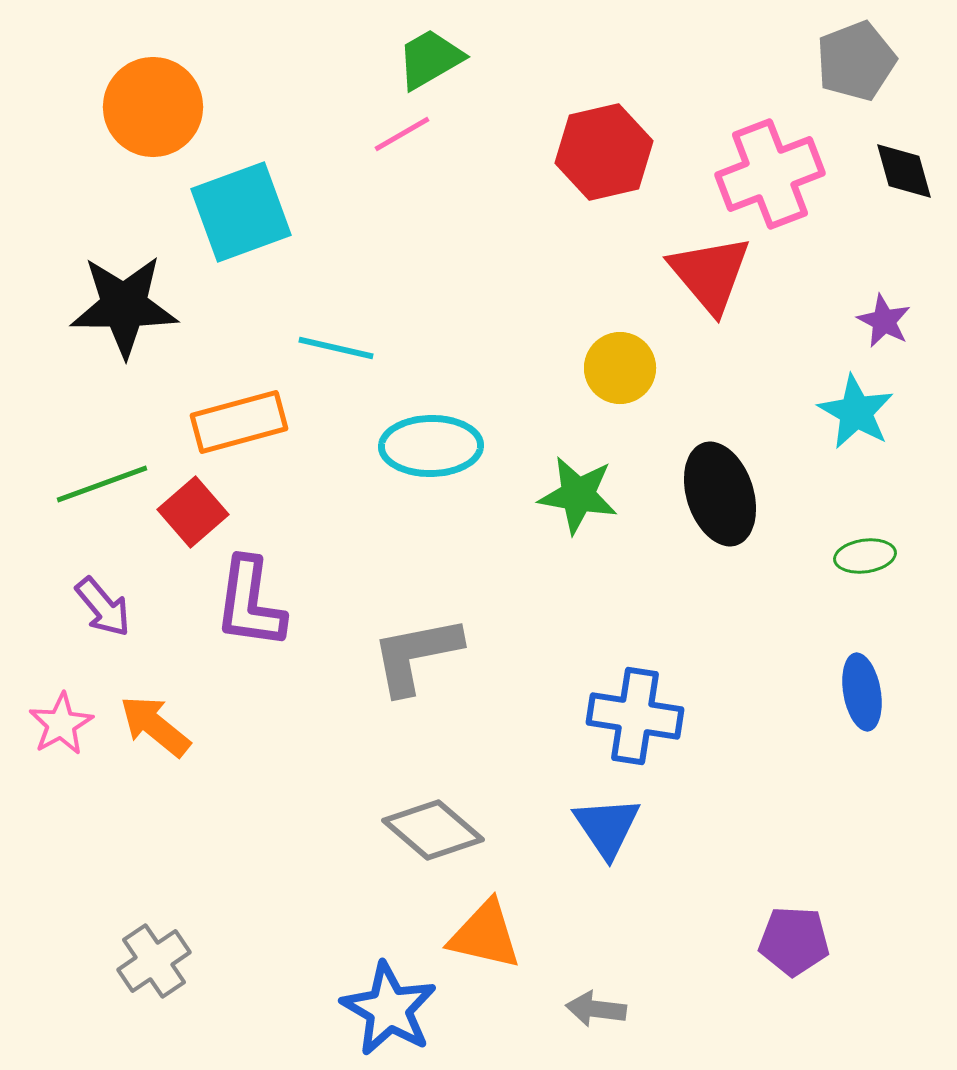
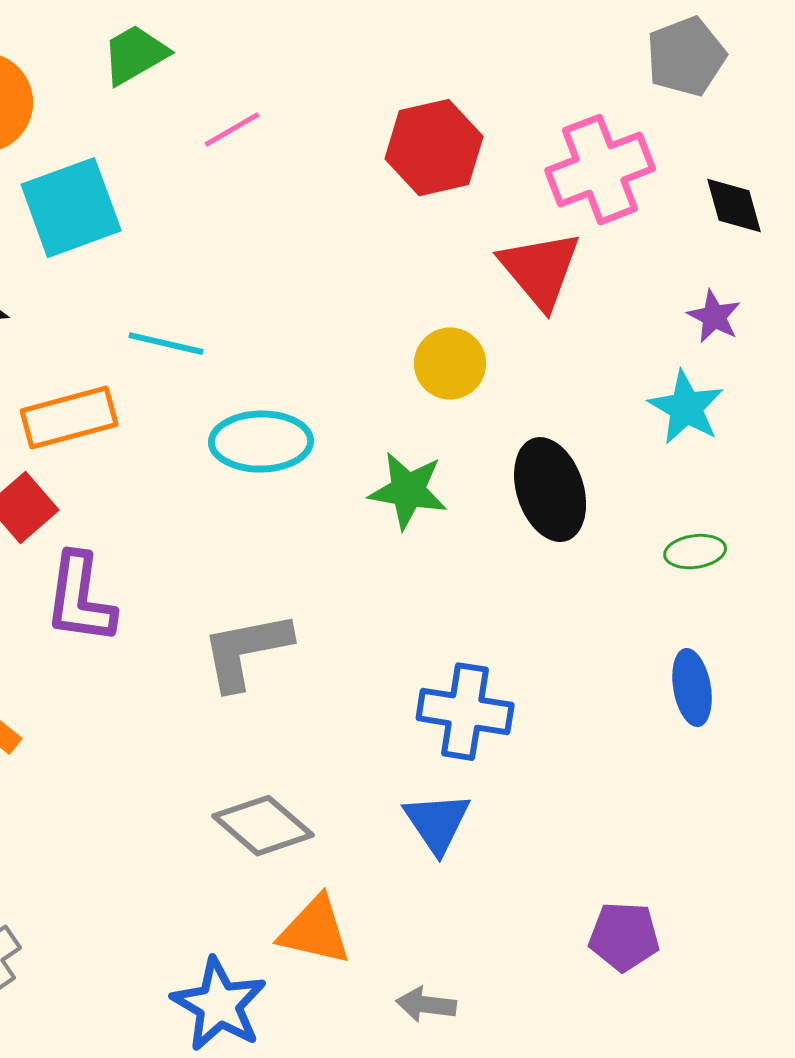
green trapezoid: (430, 59) -> (135, 55), moved
black diamond: (904, 171) -> (734, 206), moved

